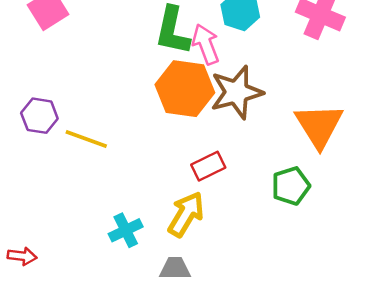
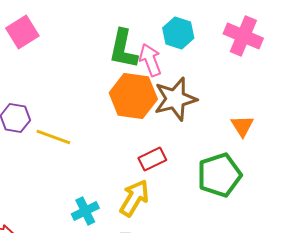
orange triangle: (319, 126) -> (242, 126), size x0.6
green pentagon: (291, 186) -> (219, 175), size x1.4

